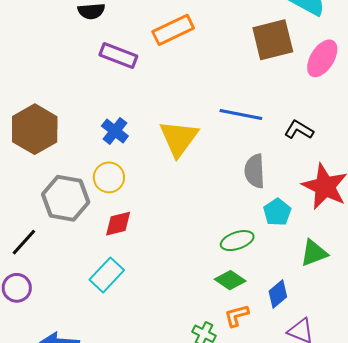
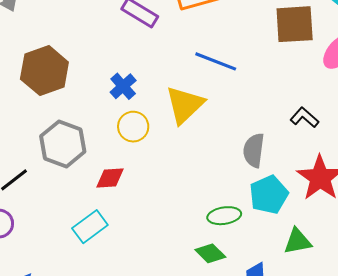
blue line: (241, 114) -> (216, 61), moved
yellow circle: (109, 177) -> (133, 127), moved
cyan pentagon: (277, 212) -> (269, 195), size x1.4

